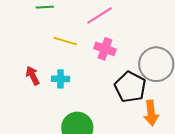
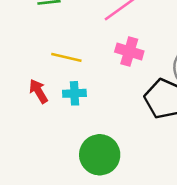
yellow line: (65, 41) -> (66, 57), moved

